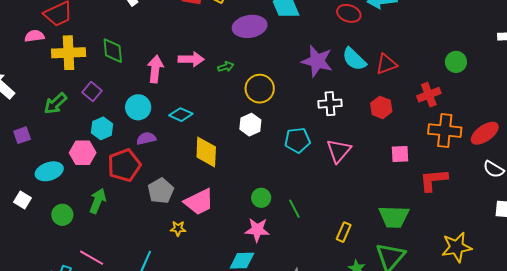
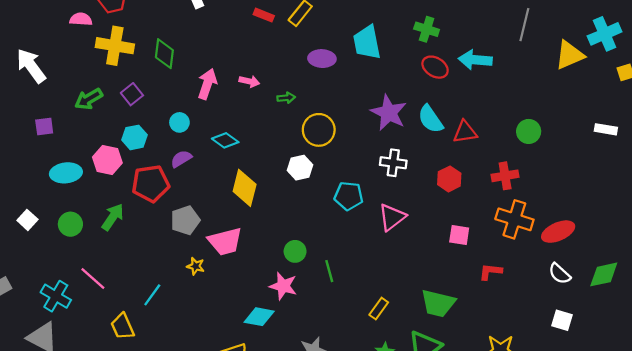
purple ellipse: (250, 26) -> (322, 59), size x0.7
pink arrow: (191, 59) -> (249, 81), size x0.7
green circle: (456, 62) -> (529, 131), moved
cyan circle: (138, 107) -> (179, 122), size x0.7
purple semicircle: (146, 138) -> (181, 159), turned -30
red L-shape: (434, 180) -> (490, 272), size x0.7
white square: (22, 200) -> (27, 220), moved

